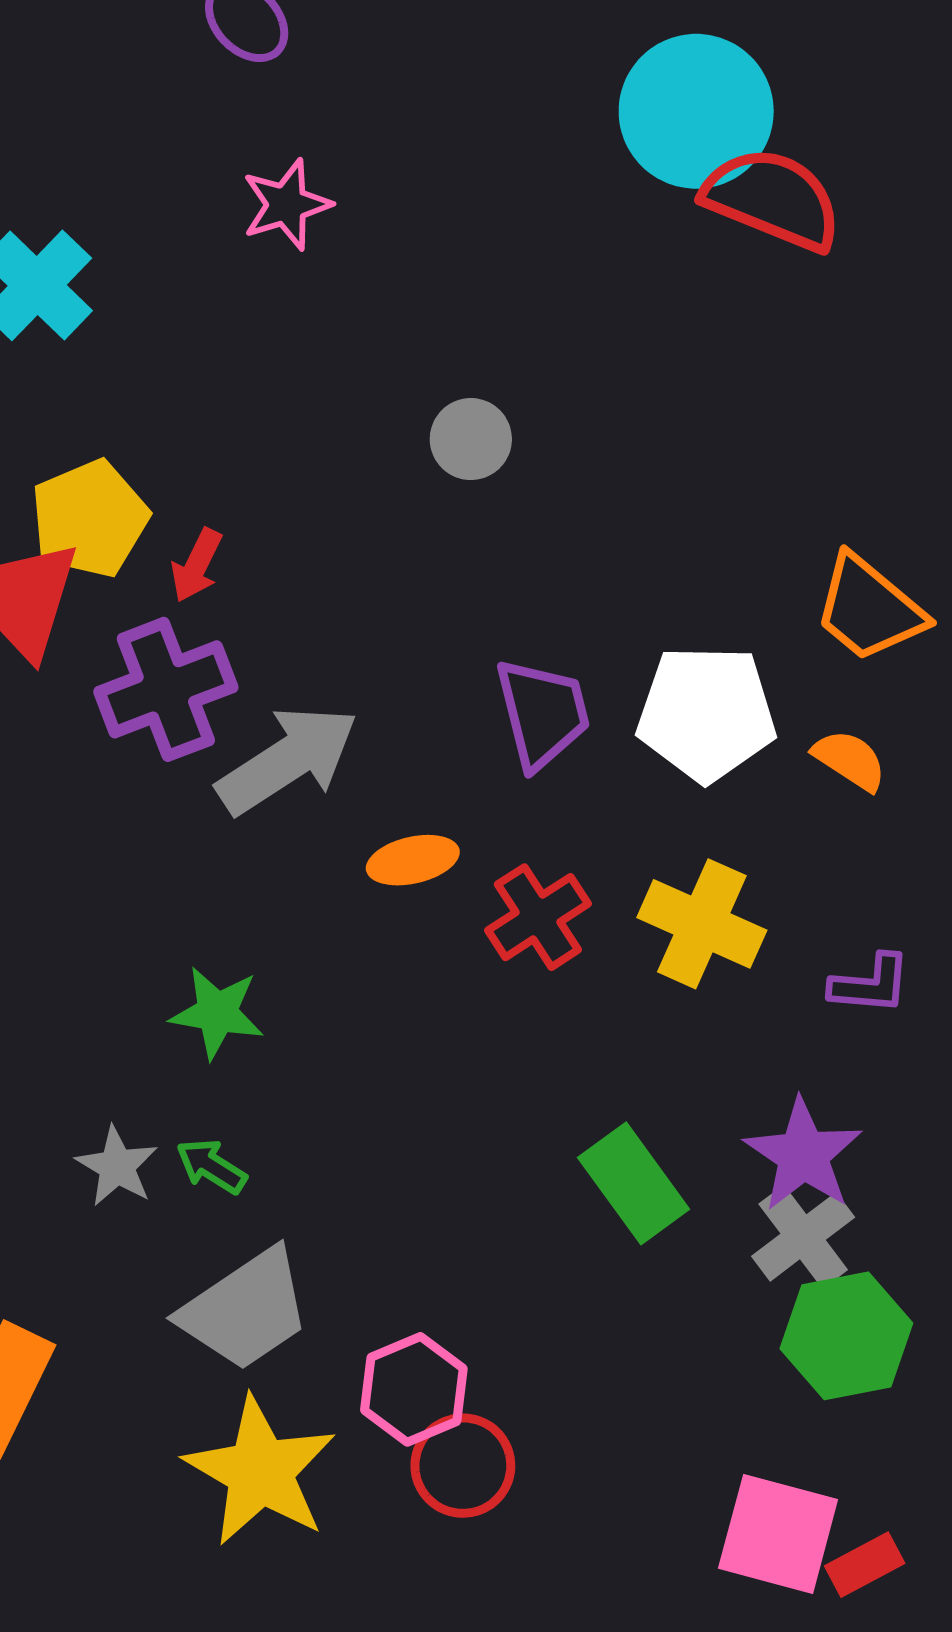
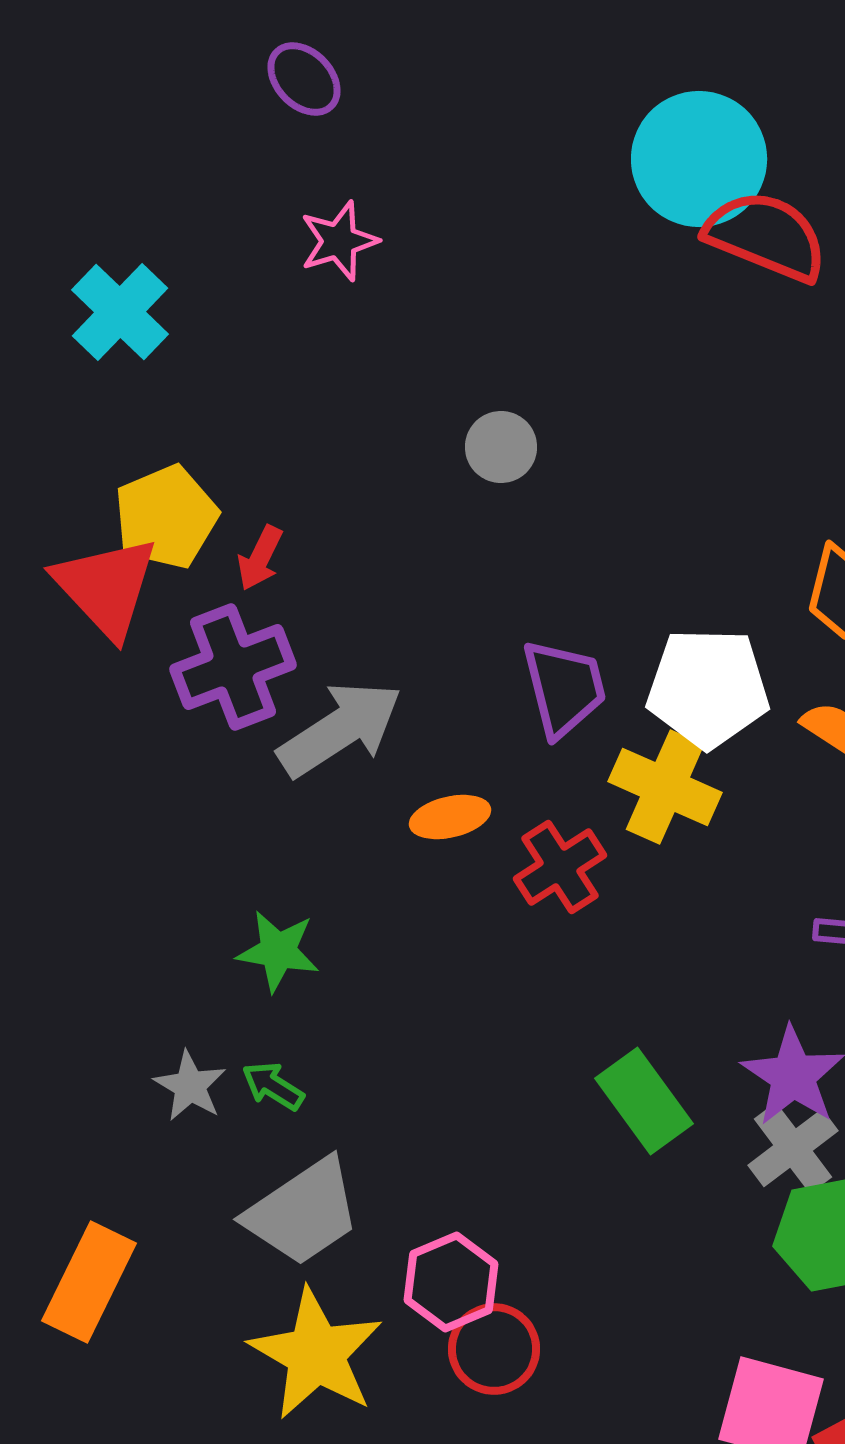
yellow cross: (702, 924) -> (665, 787), moved

